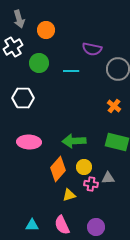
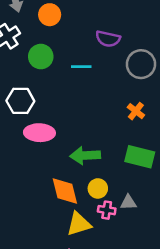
pink ellipse: (29, 142) -> (39, 133), moved
orange diamond: (58, 169) -> (65, 191), turned -55
yellow triangle: (69, 195) -> (79, 224), size x1.5

